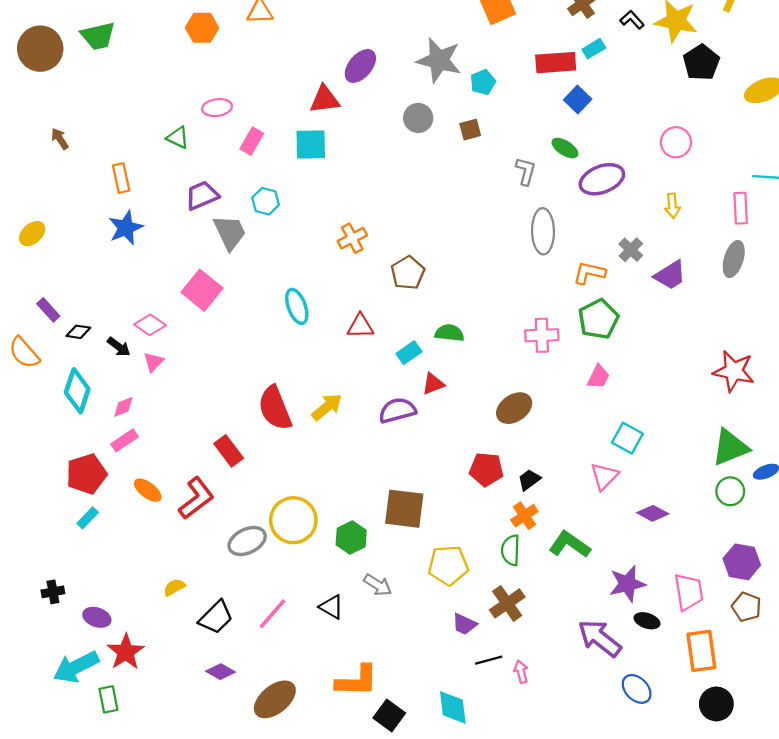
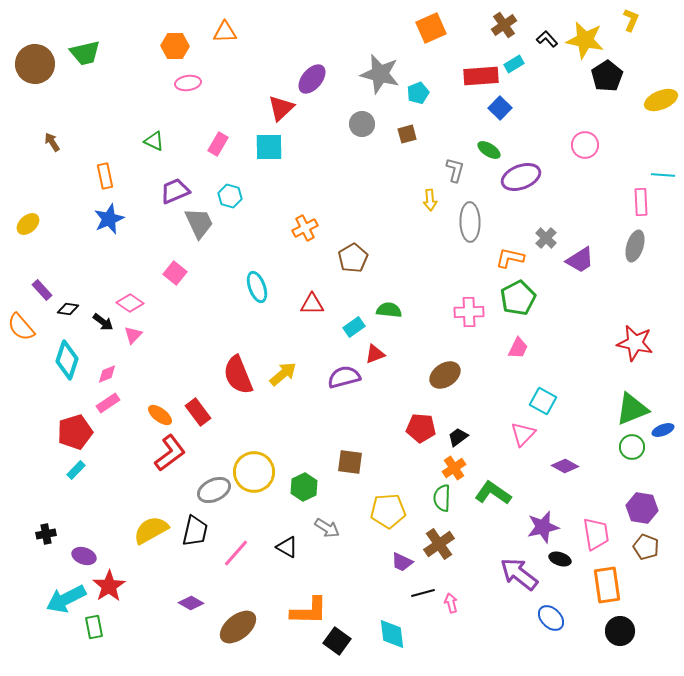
red triangle: (325, 99) -> (281, 108), turned -36
pink ellipse: (217, 108) -> (188, 83), moved
yellow arrow: (672, 206) -> (430, 200), moved
pink square: (202, 290) -> (175, 273), size x0.7
orange ellipse: (148, 490) -> (160, 415), moved
brown square: (404, 509) -> (350, 462), size x0.7
yellow semicircle: (174, 587) -> (151, 530), size x1.8
black trapezoid: (216, 617) -> (195, 531), moved, turned -32

